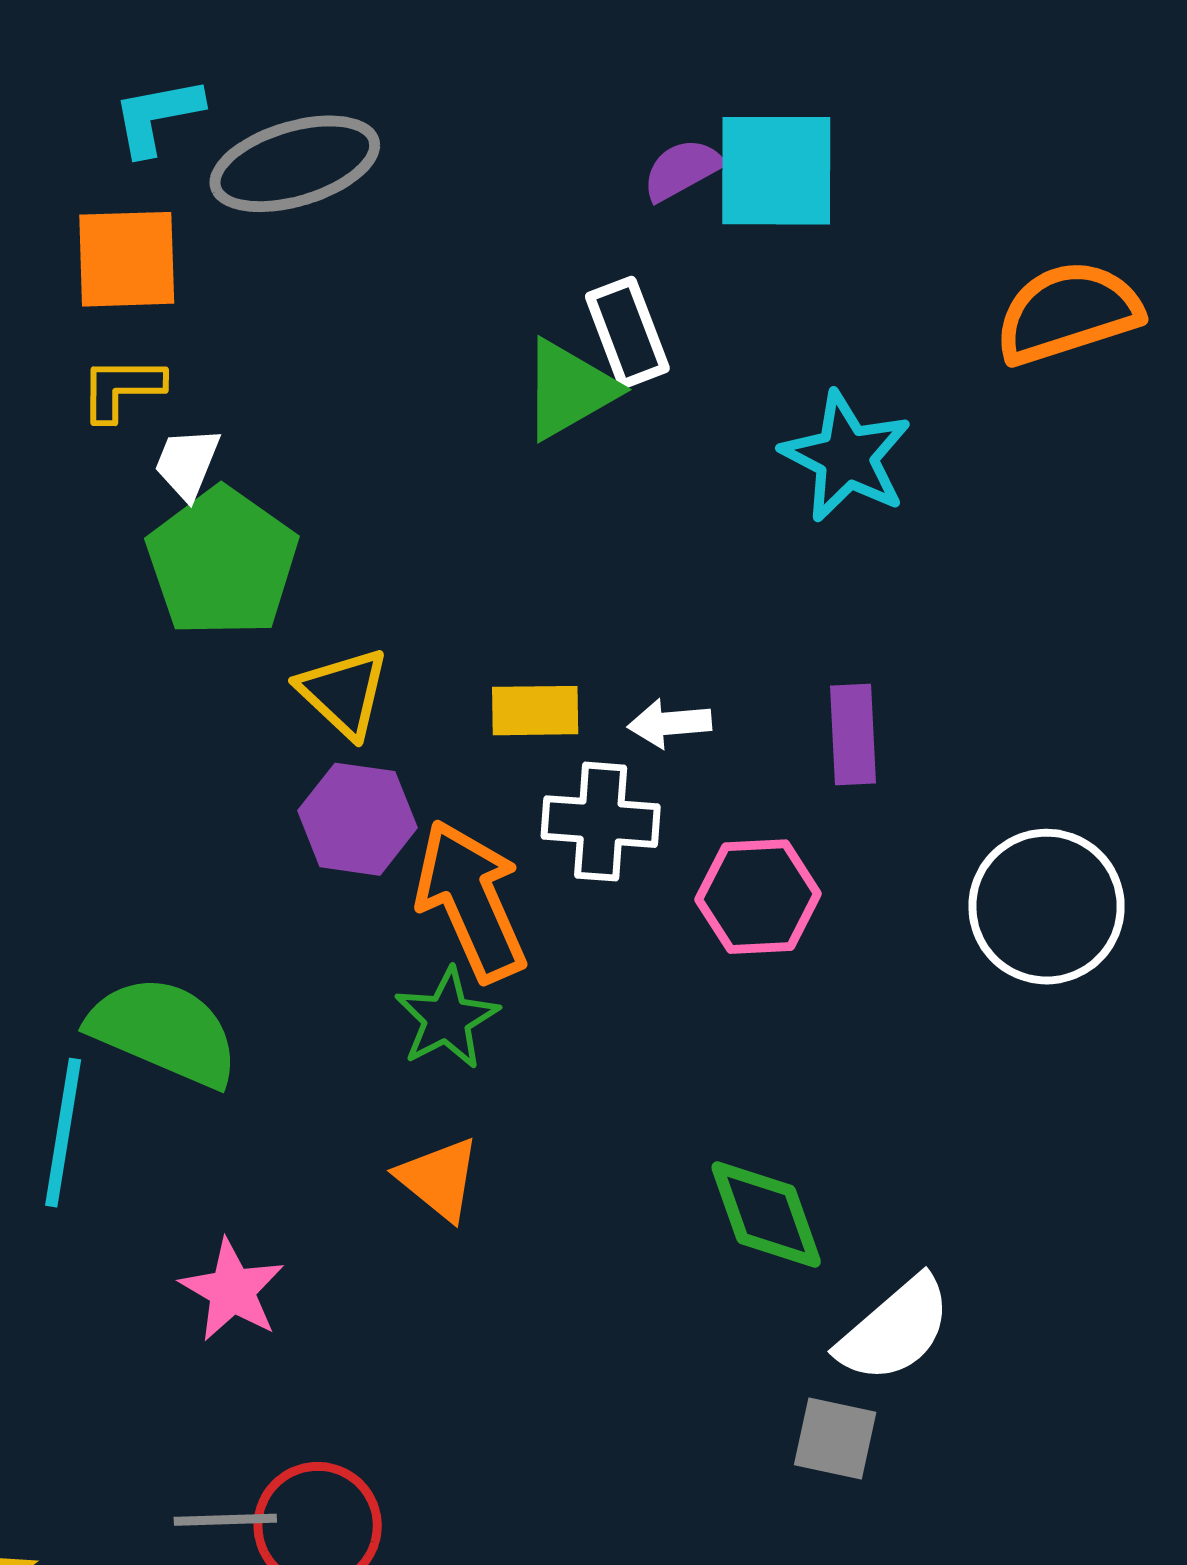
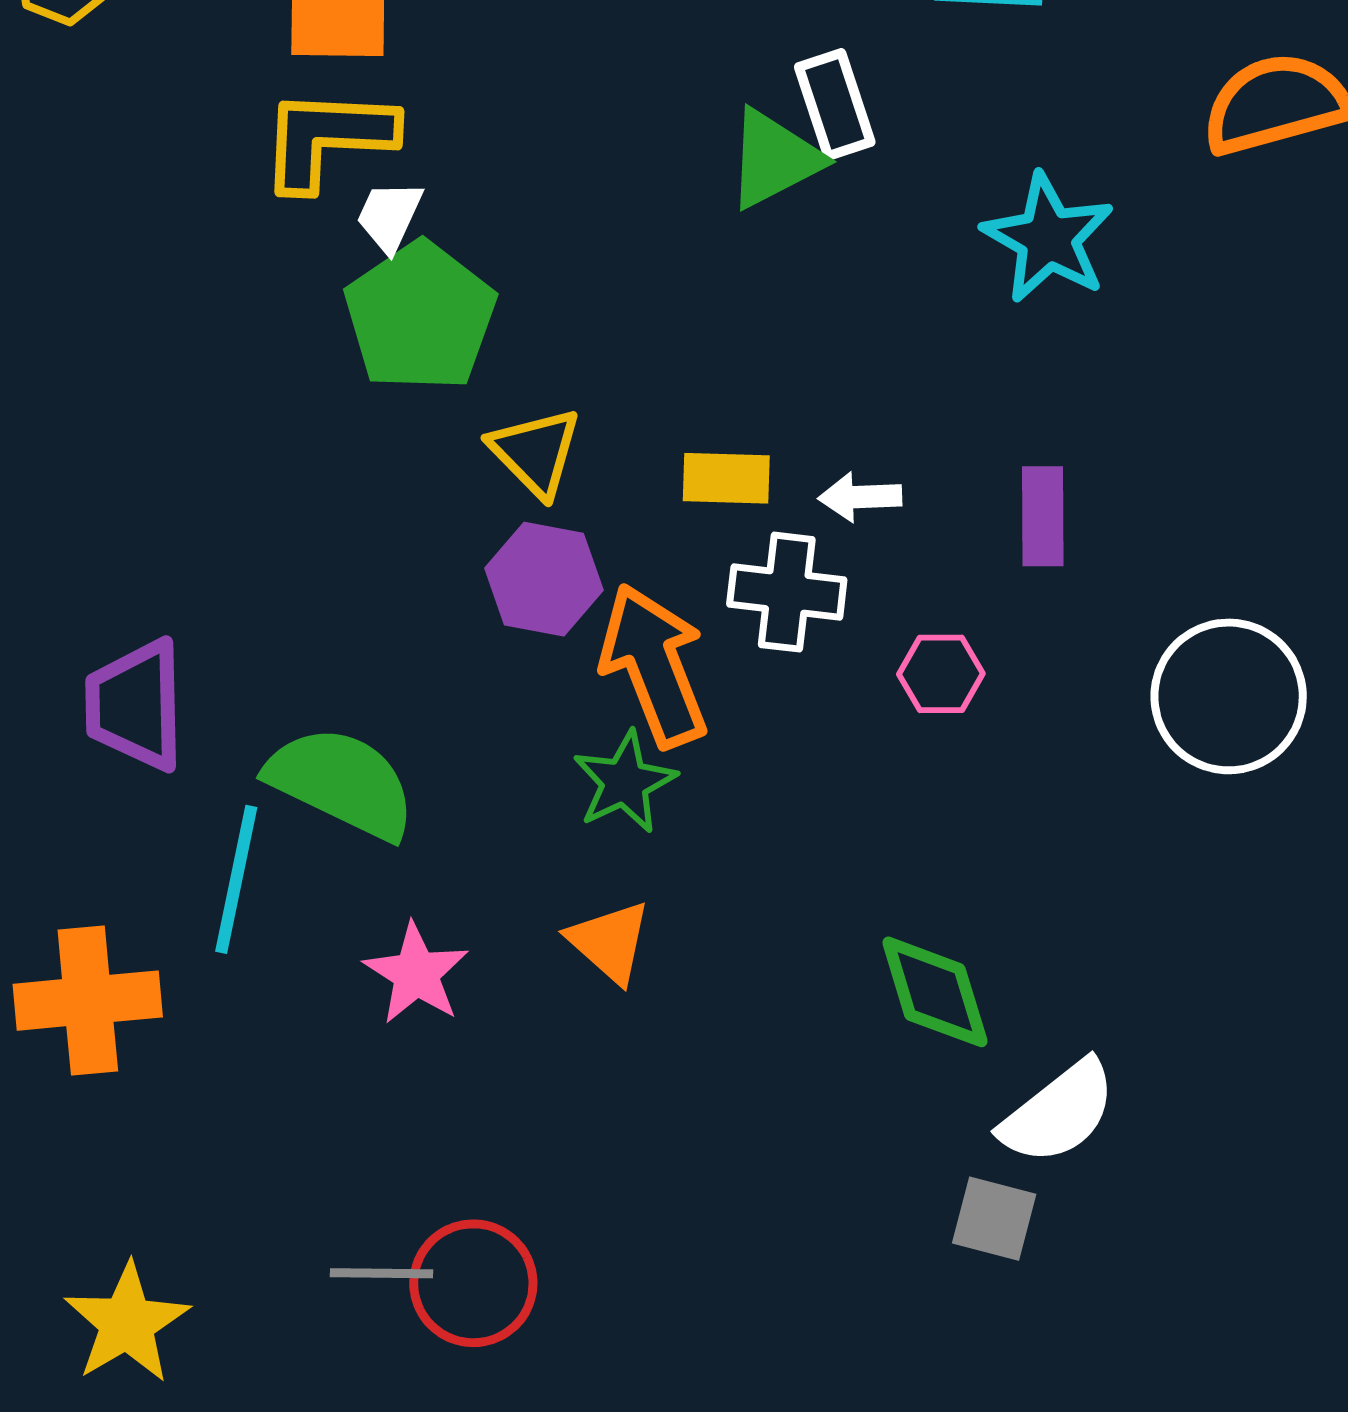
yellow L-shape: (122, 388) -> (327, 138), size x1.6
pink hexagon: (758, 897) -> (941, 674), size x0.7
pink star: (232, 1290) -> (416, 974), moved

